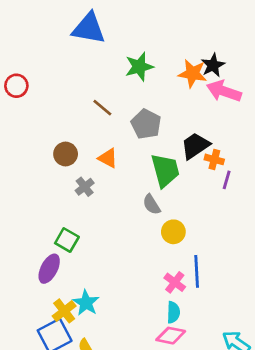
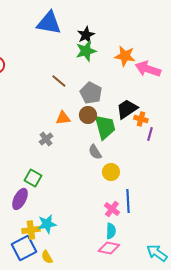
black star: (213, 65) -> (86, 35), moved
brown circle: (66, 154) -> (88, 115), moved
orange triangle: (108, 158) -> (63, 118), turned -35
cyan star: (86, 303) -> (47, 224), turned 30
yellow cross: (64, 311) -> (31, 230), turned 30

